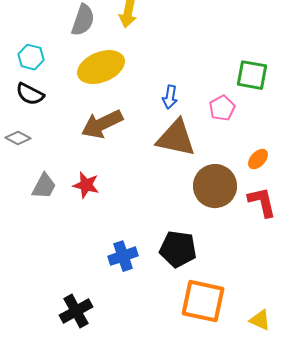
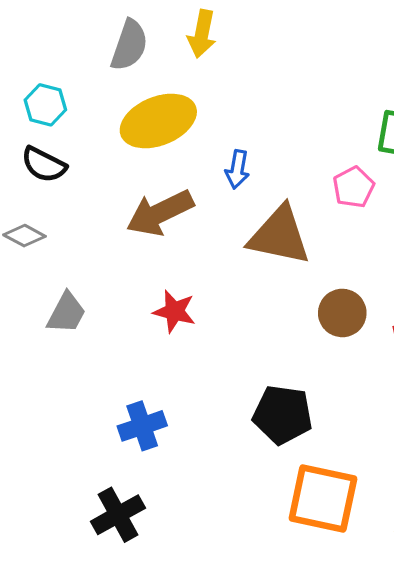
blue arrow: (170, 97) -> (237, 169), moved
red star: (86, 185) -> (174, 311), moved
brown circle: (215, 186) -> (342, 313), size x0.7
blue cross: (123, 256) -> (142, 426), moved

